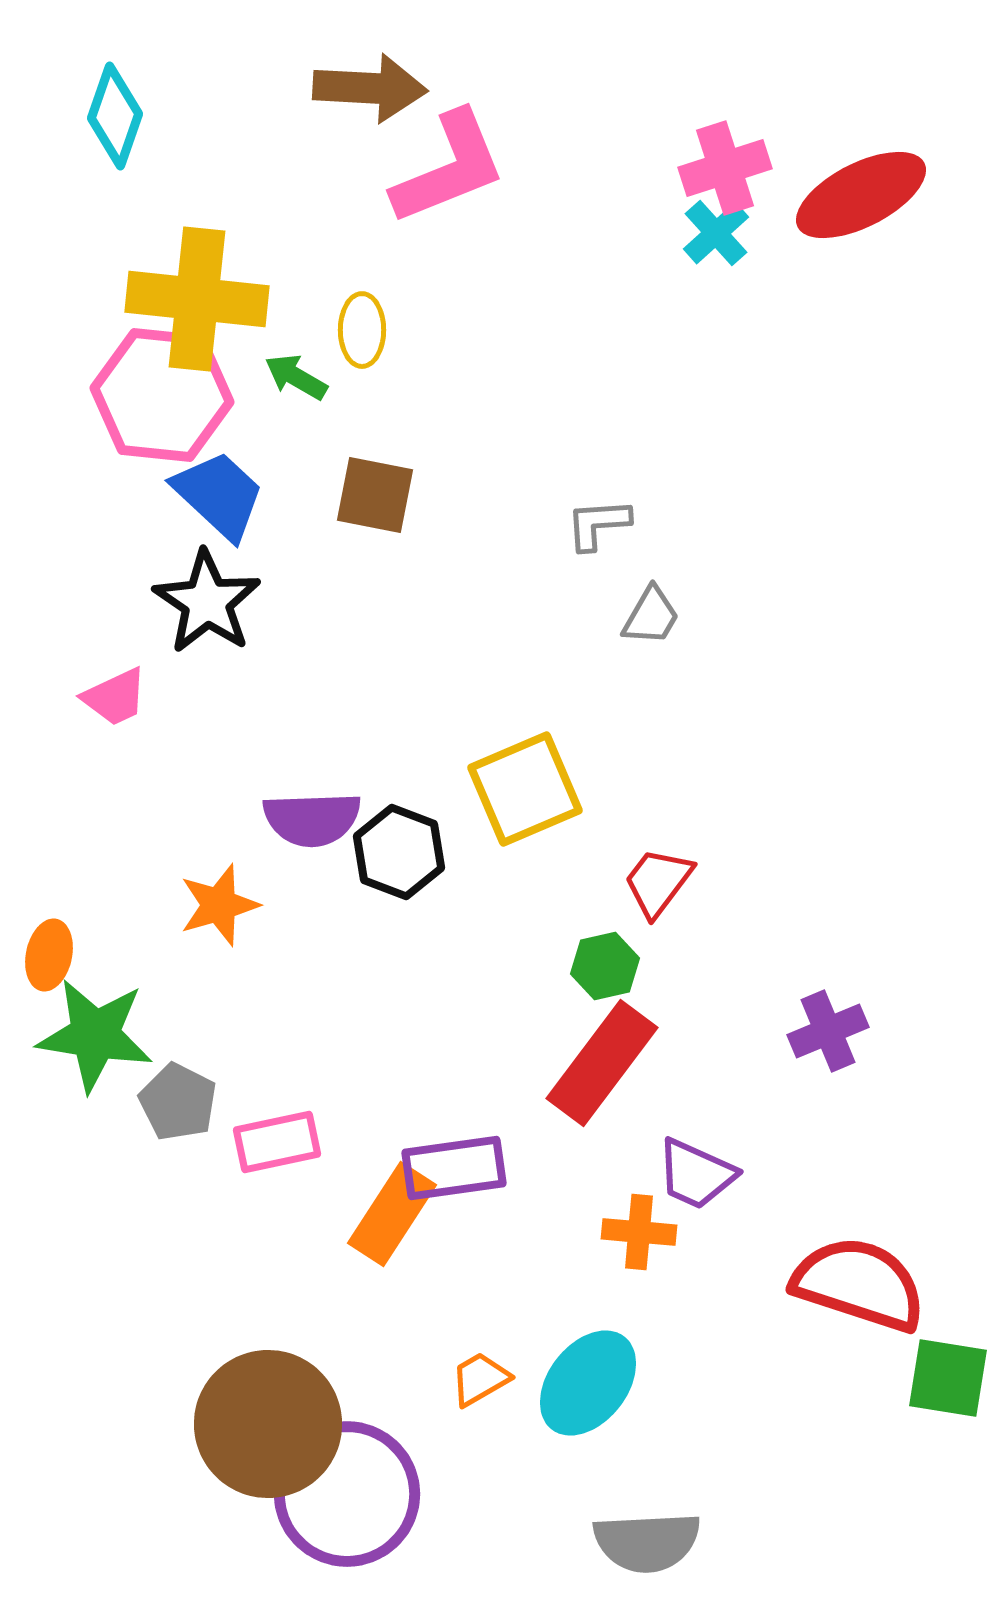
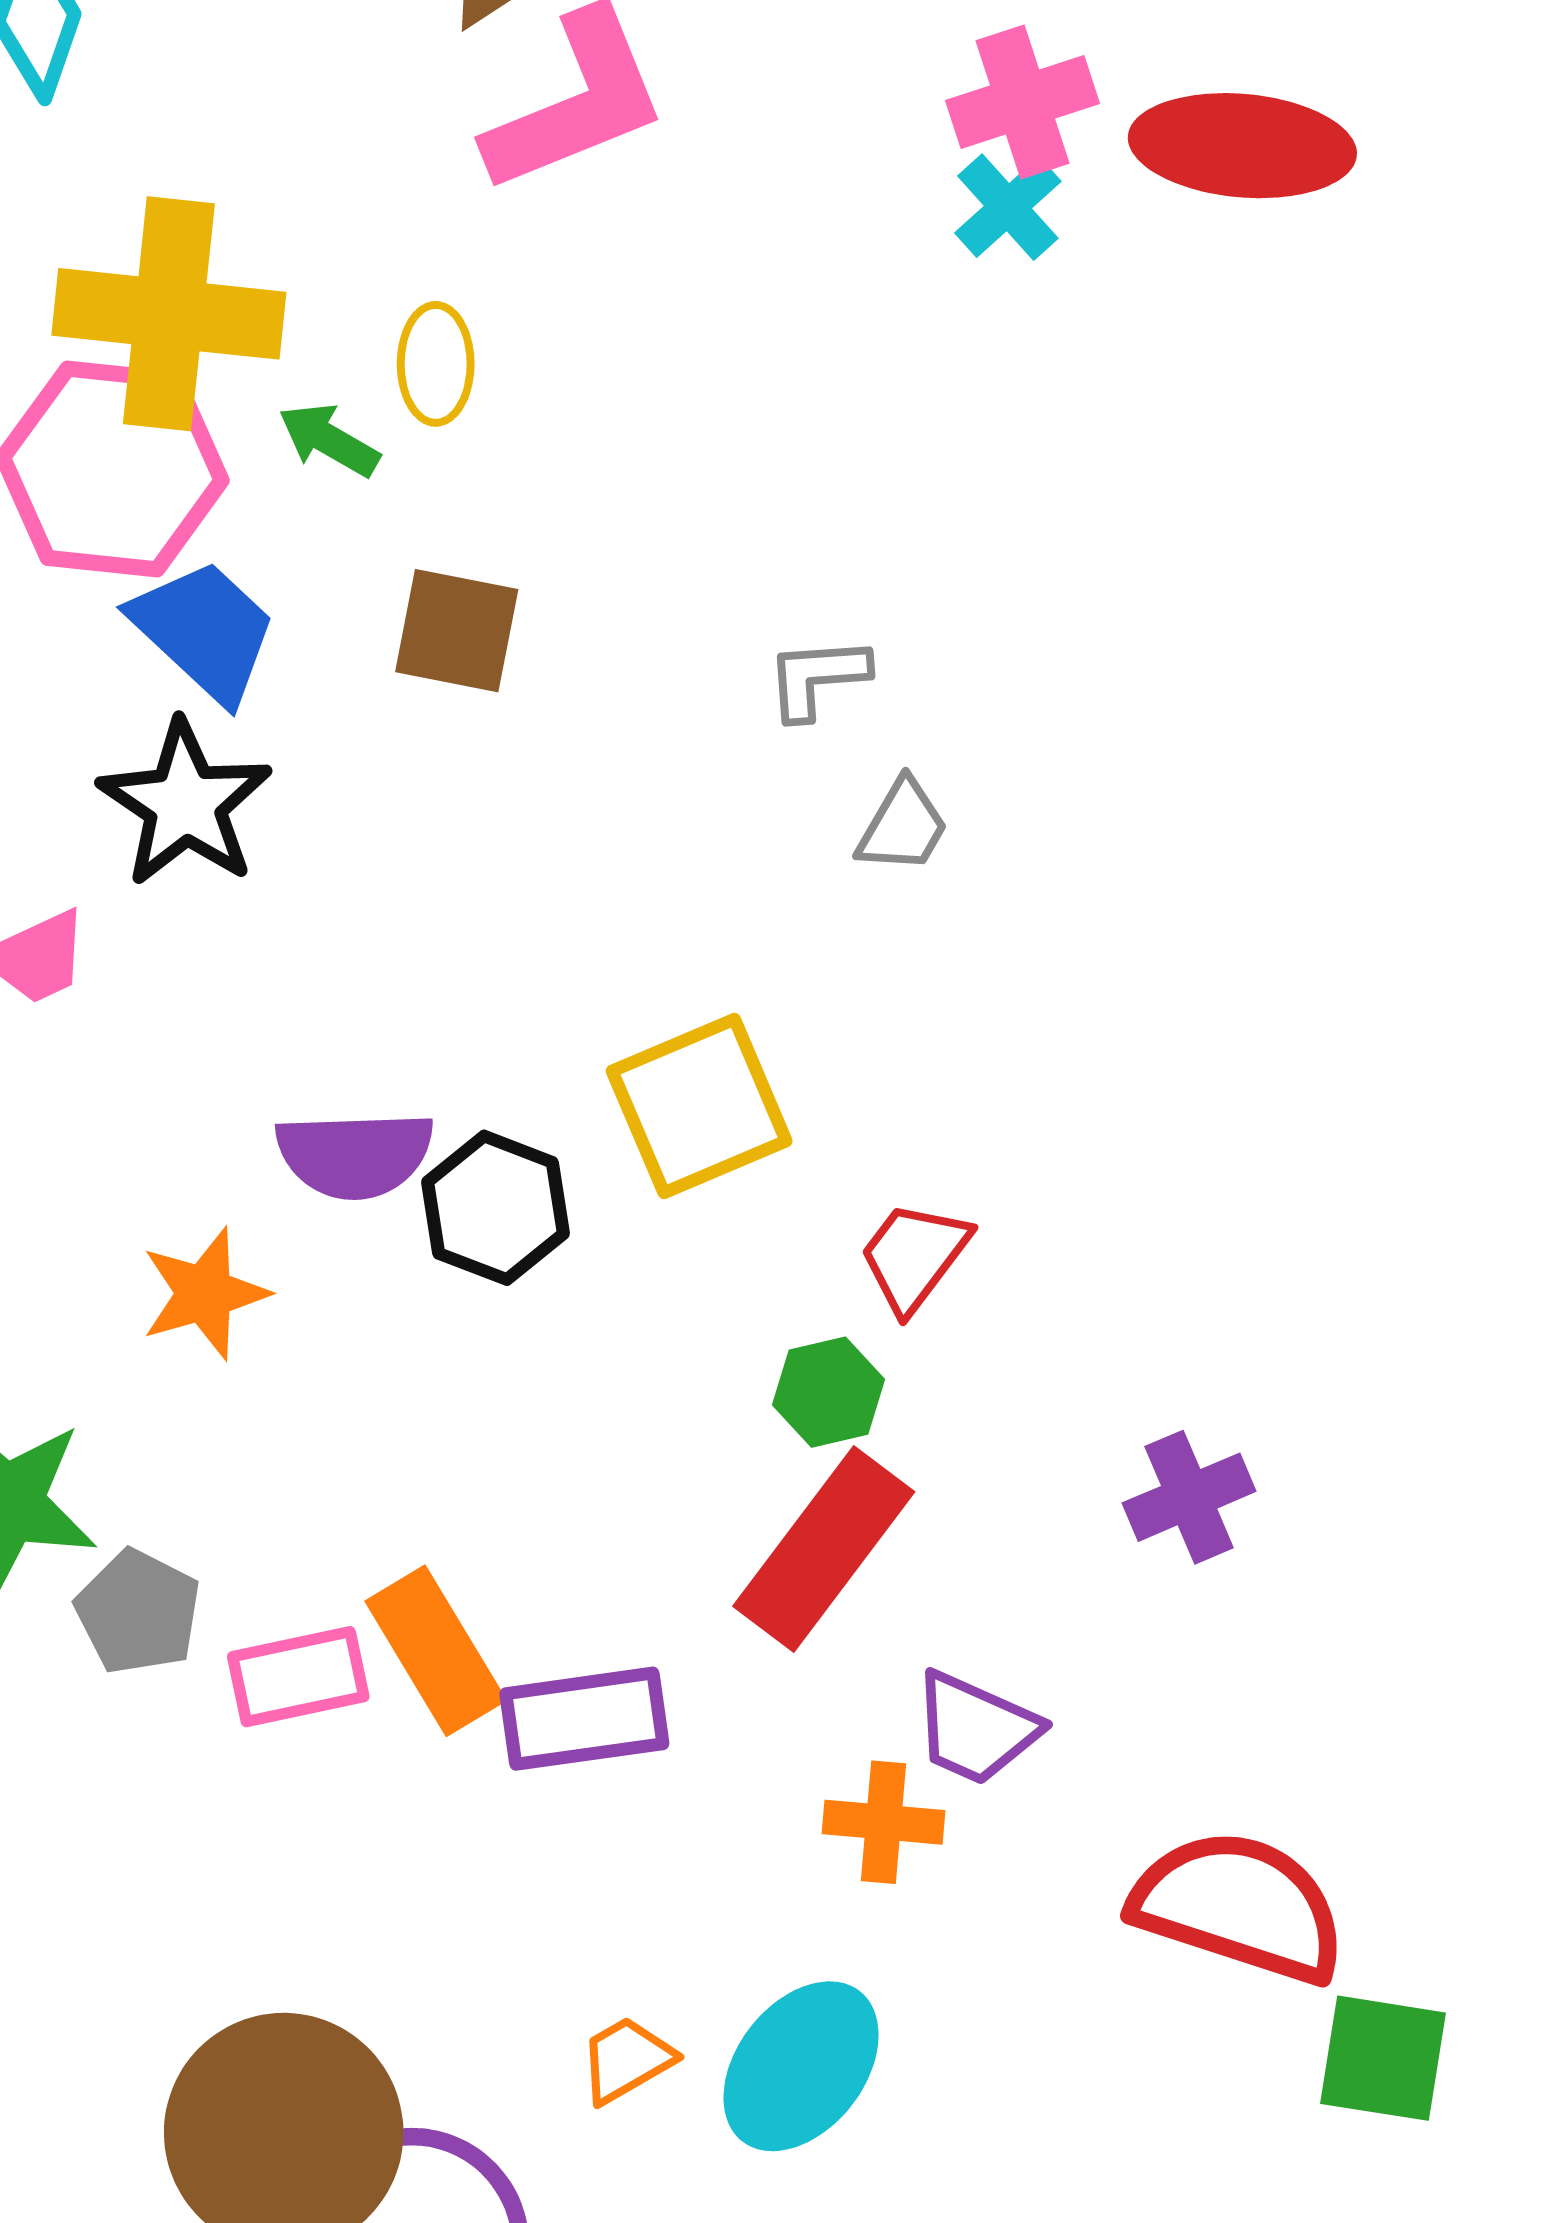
red ellipse: (861, 195) -> (1242, 146), turned 32
orange rectangle: (392, 1214) -> (436, 1651), moved, turned -64

